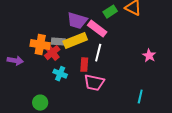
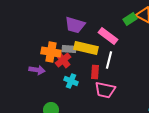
green rectangle: (110, 12) -> (130, 19), moved
purple trapezoid: (77, 21) -> (75, 25), moved
yellow rectangle: (75, 41) -> (86, 48), turned 35
purple arrow: (15, 61) -> (37, 70), moved

